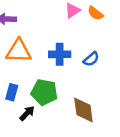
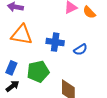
green pentagon: (44, 92) -> (38, 72), turned -30
black arrow: (27, 113) -> (13, 86), moved

